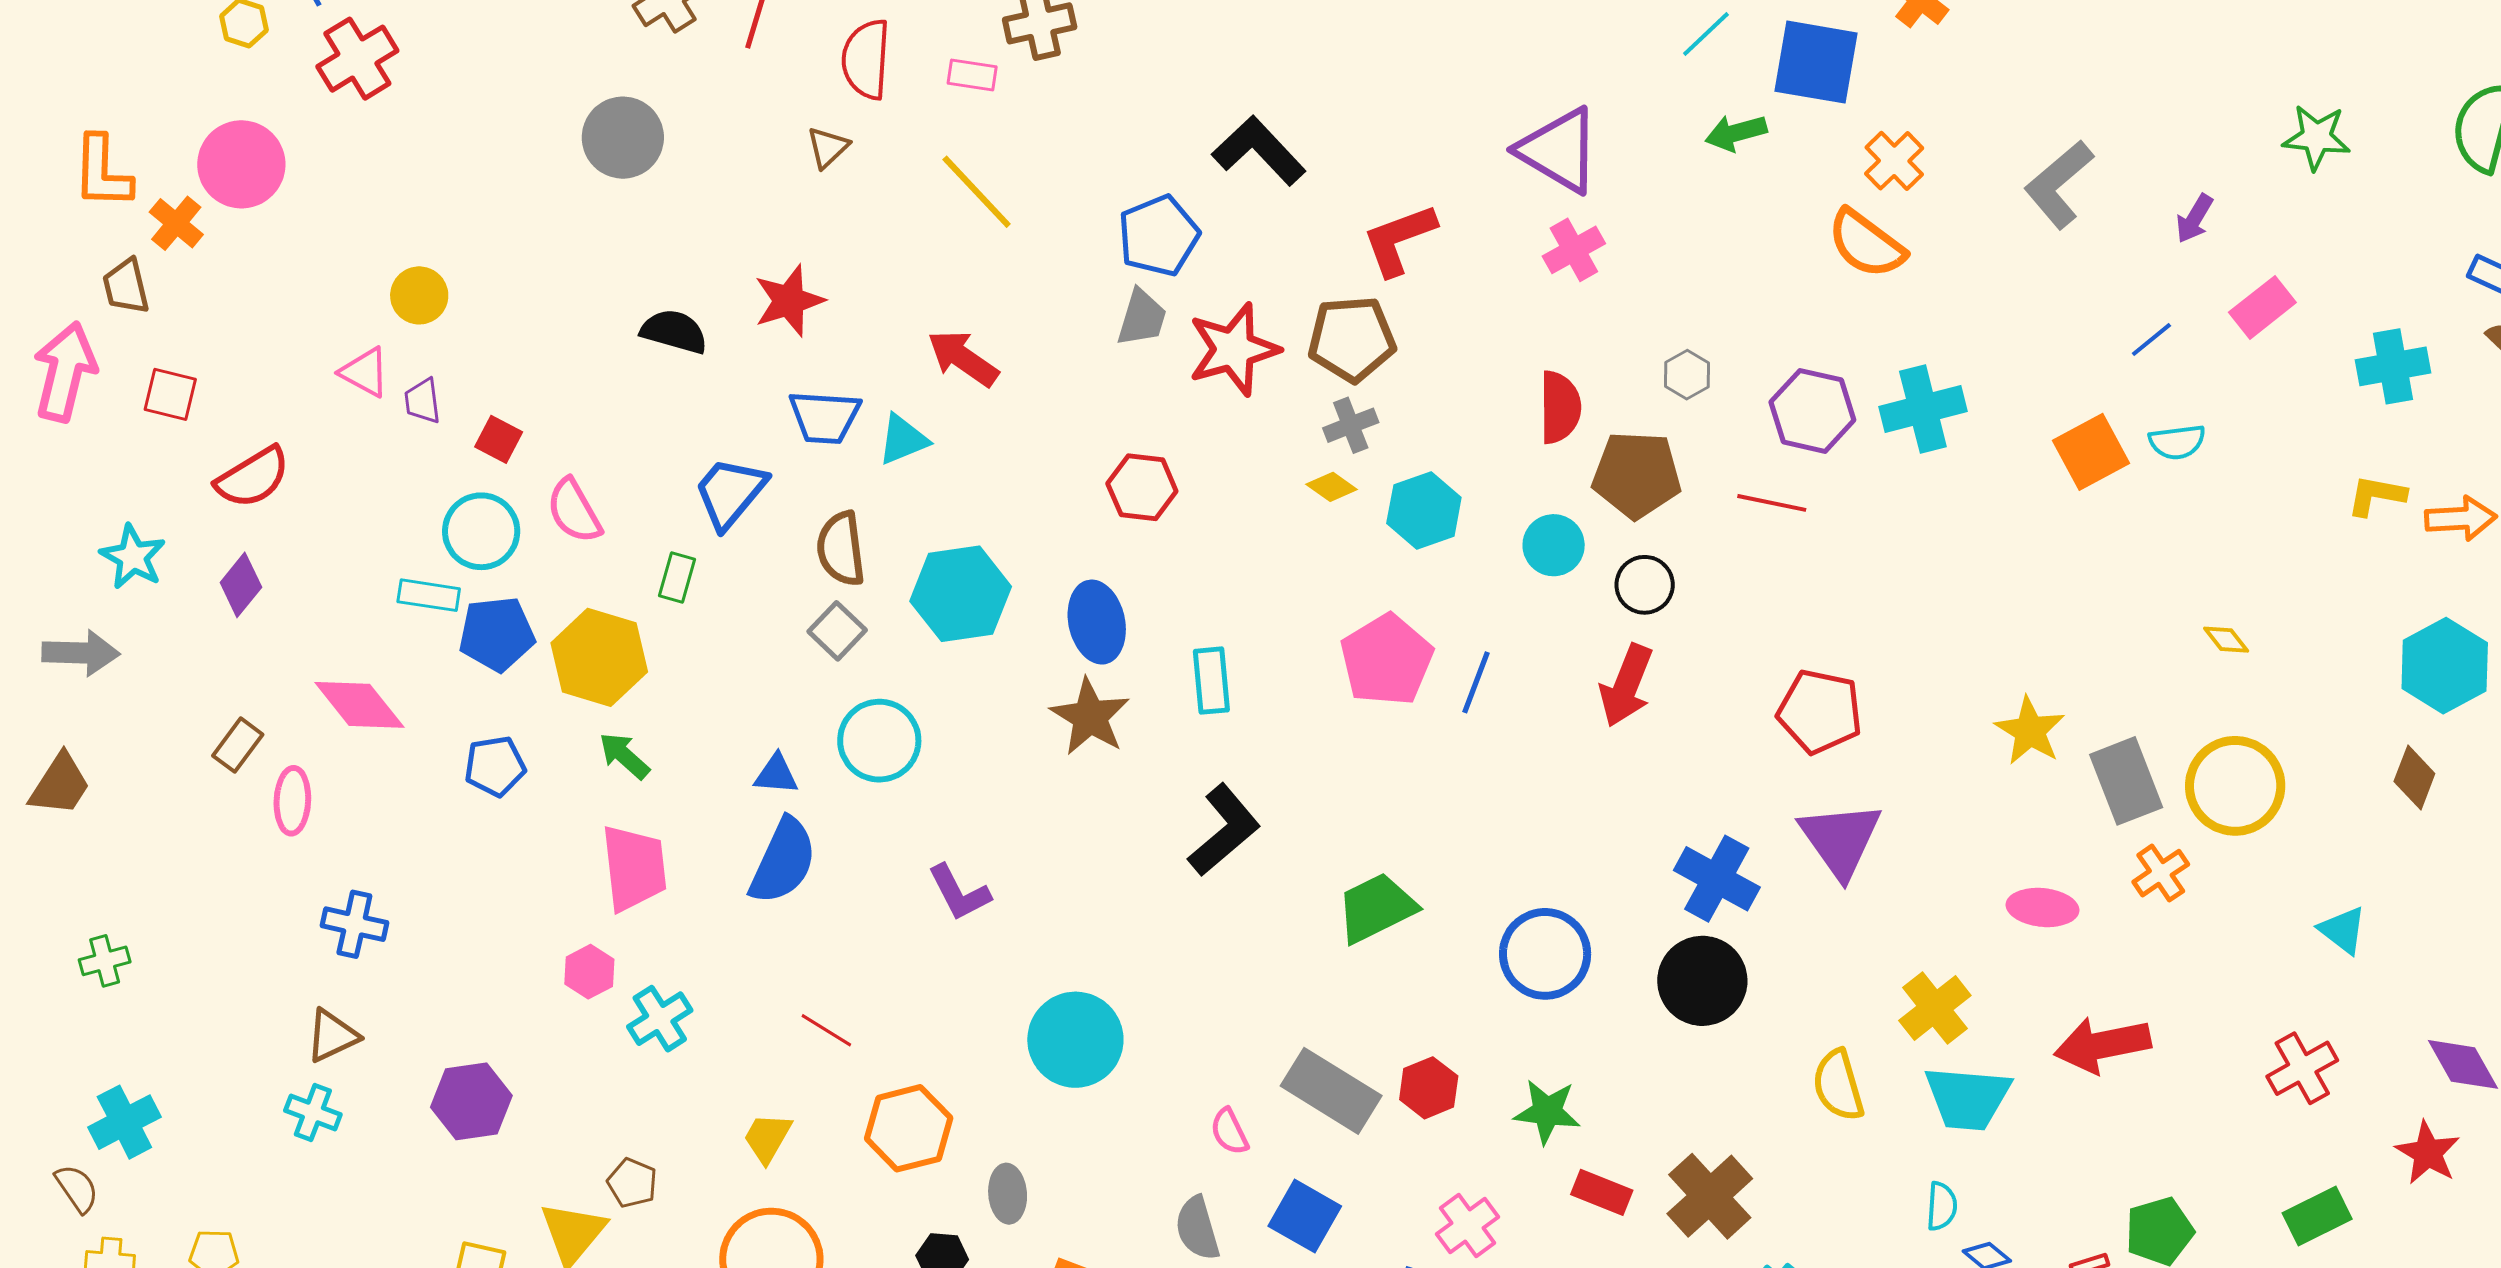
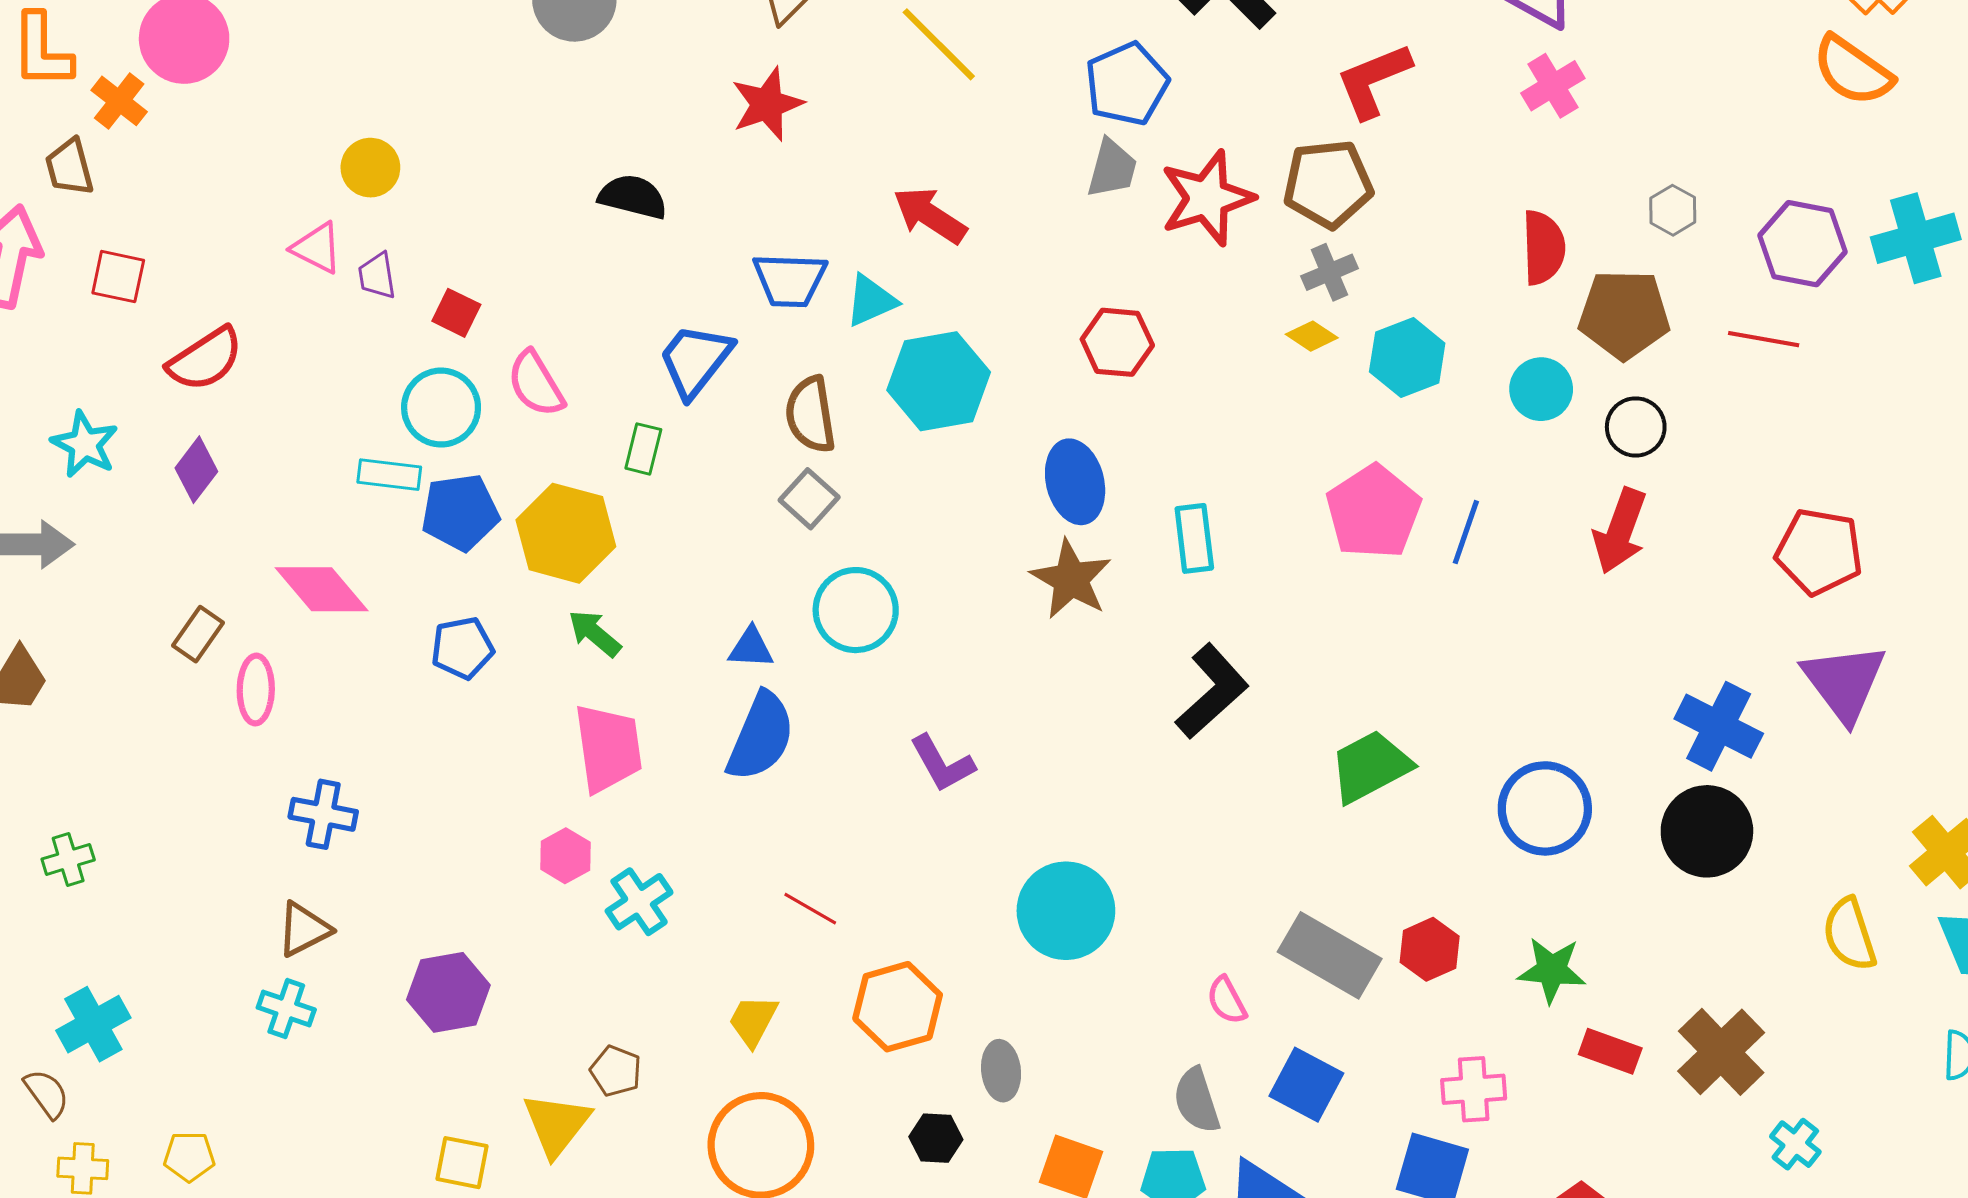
red star: (789, 301) -> (767, 104), moved
cyan hexagon: (961, 594) -> (939, 381), moved
pink cross: (1468, 1225) -> (1474, 1089), turned 34

